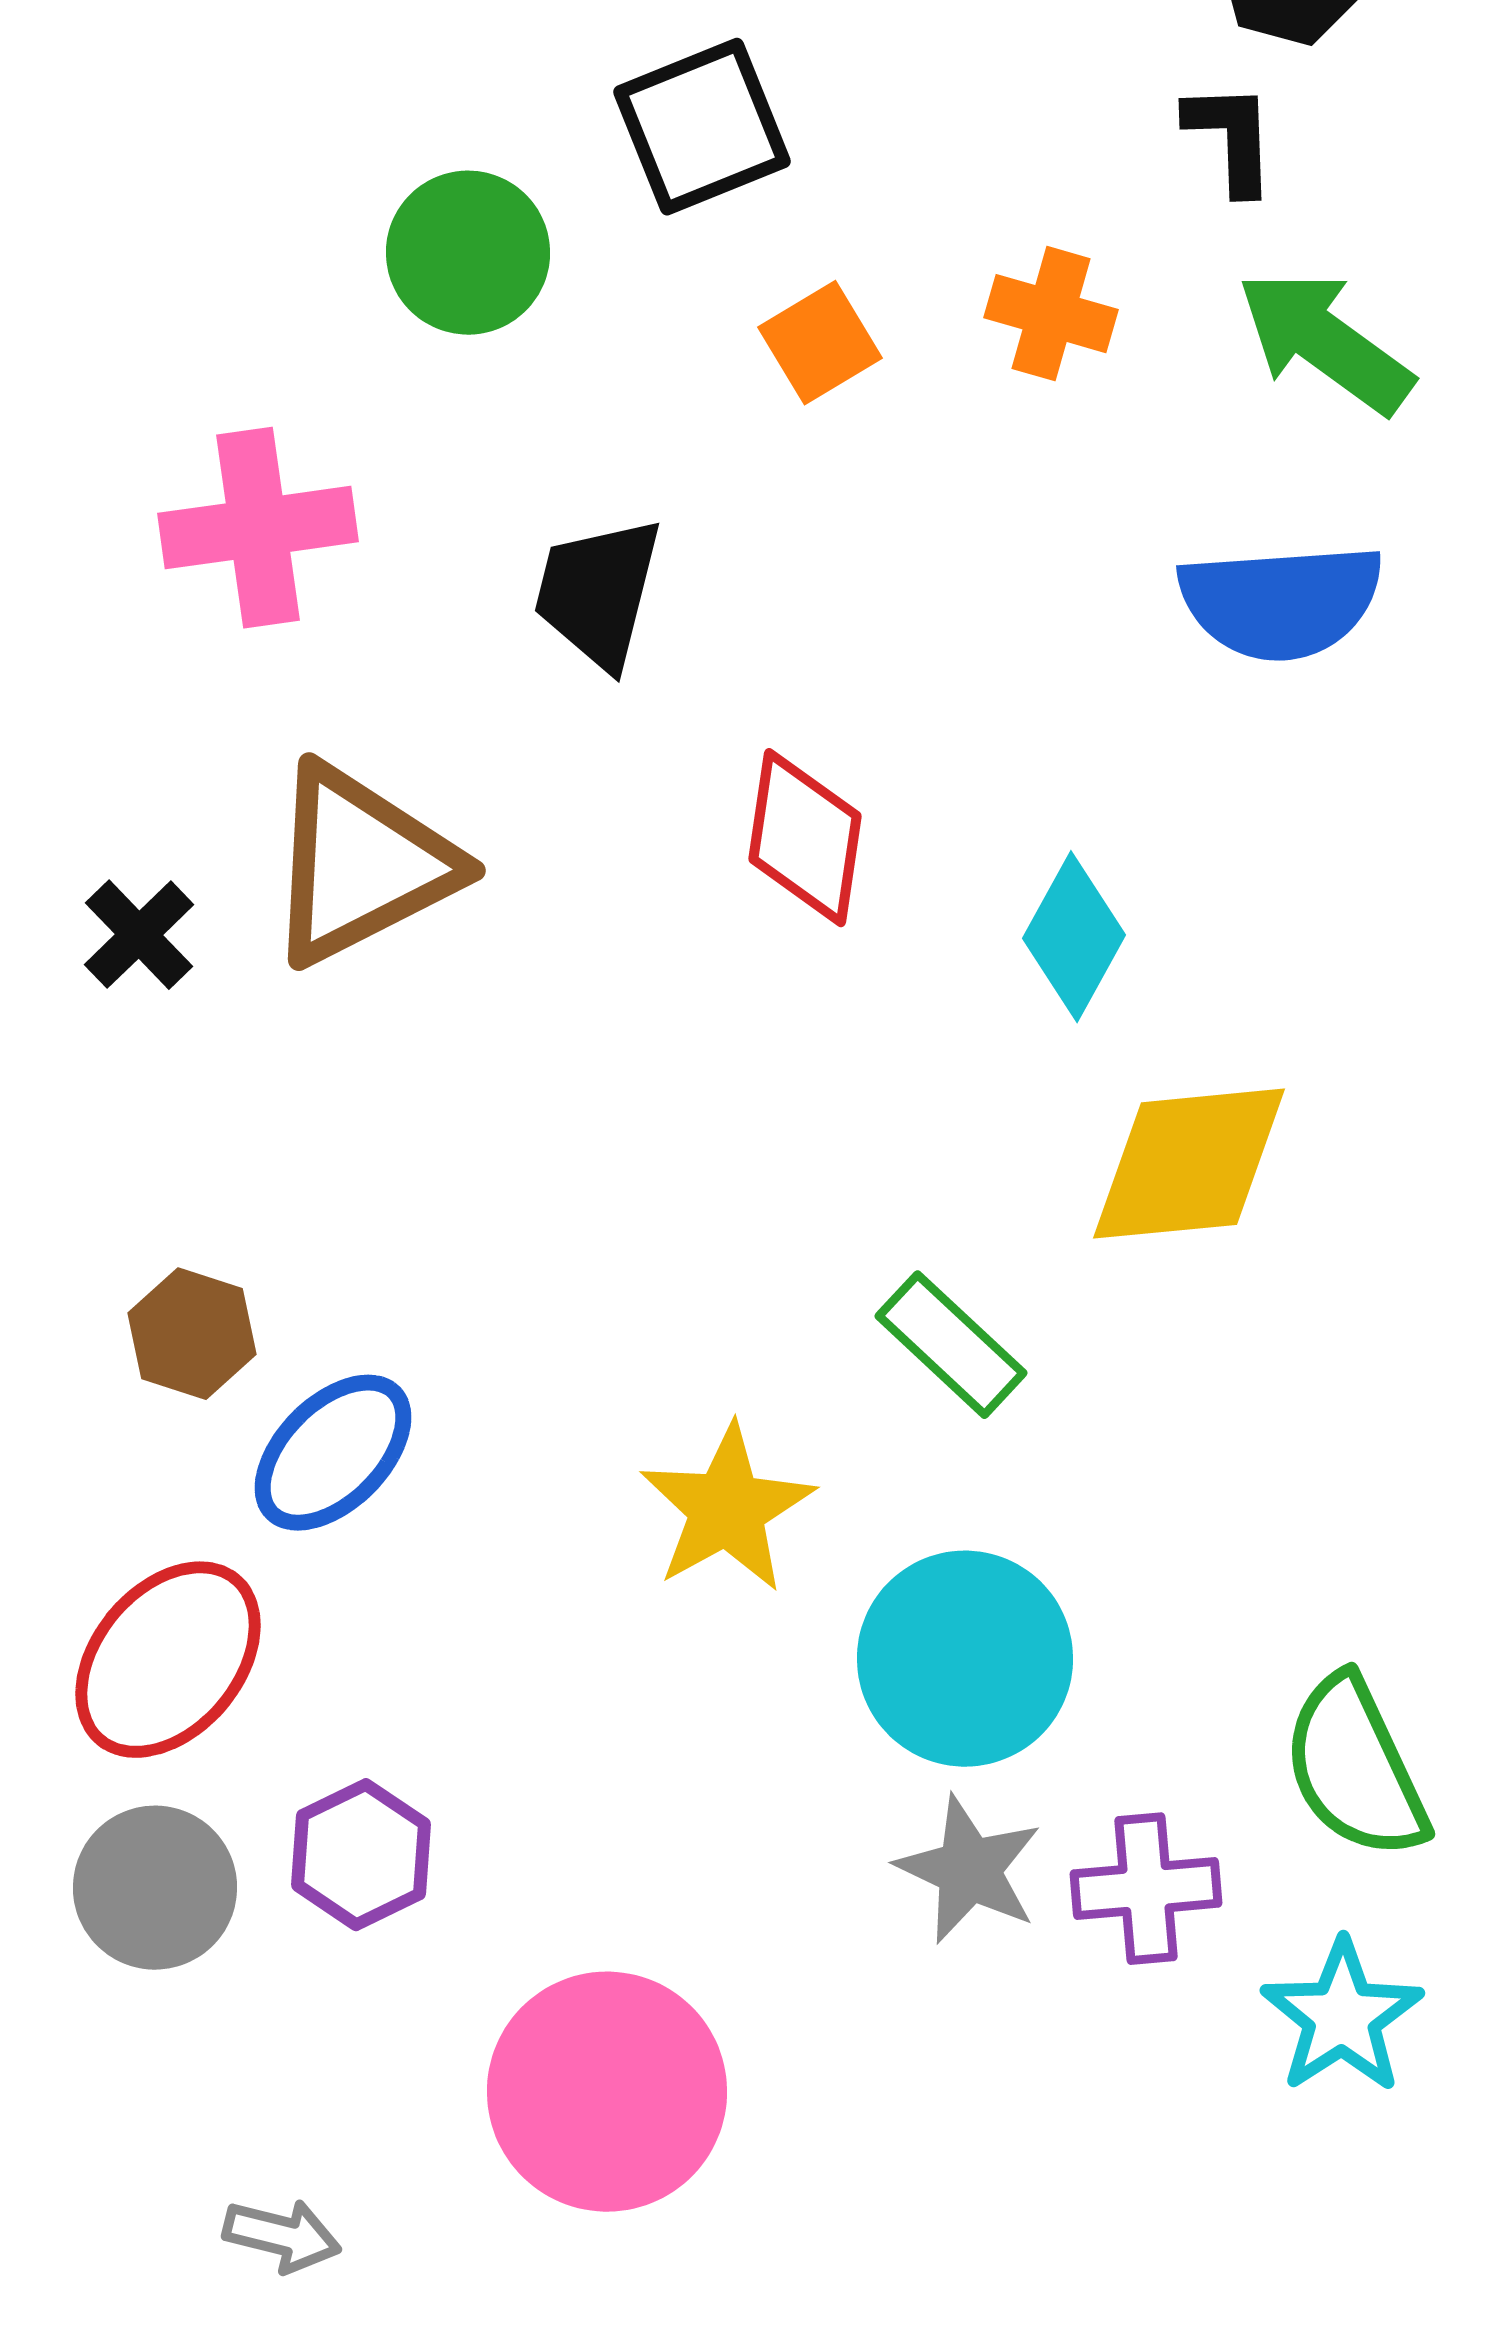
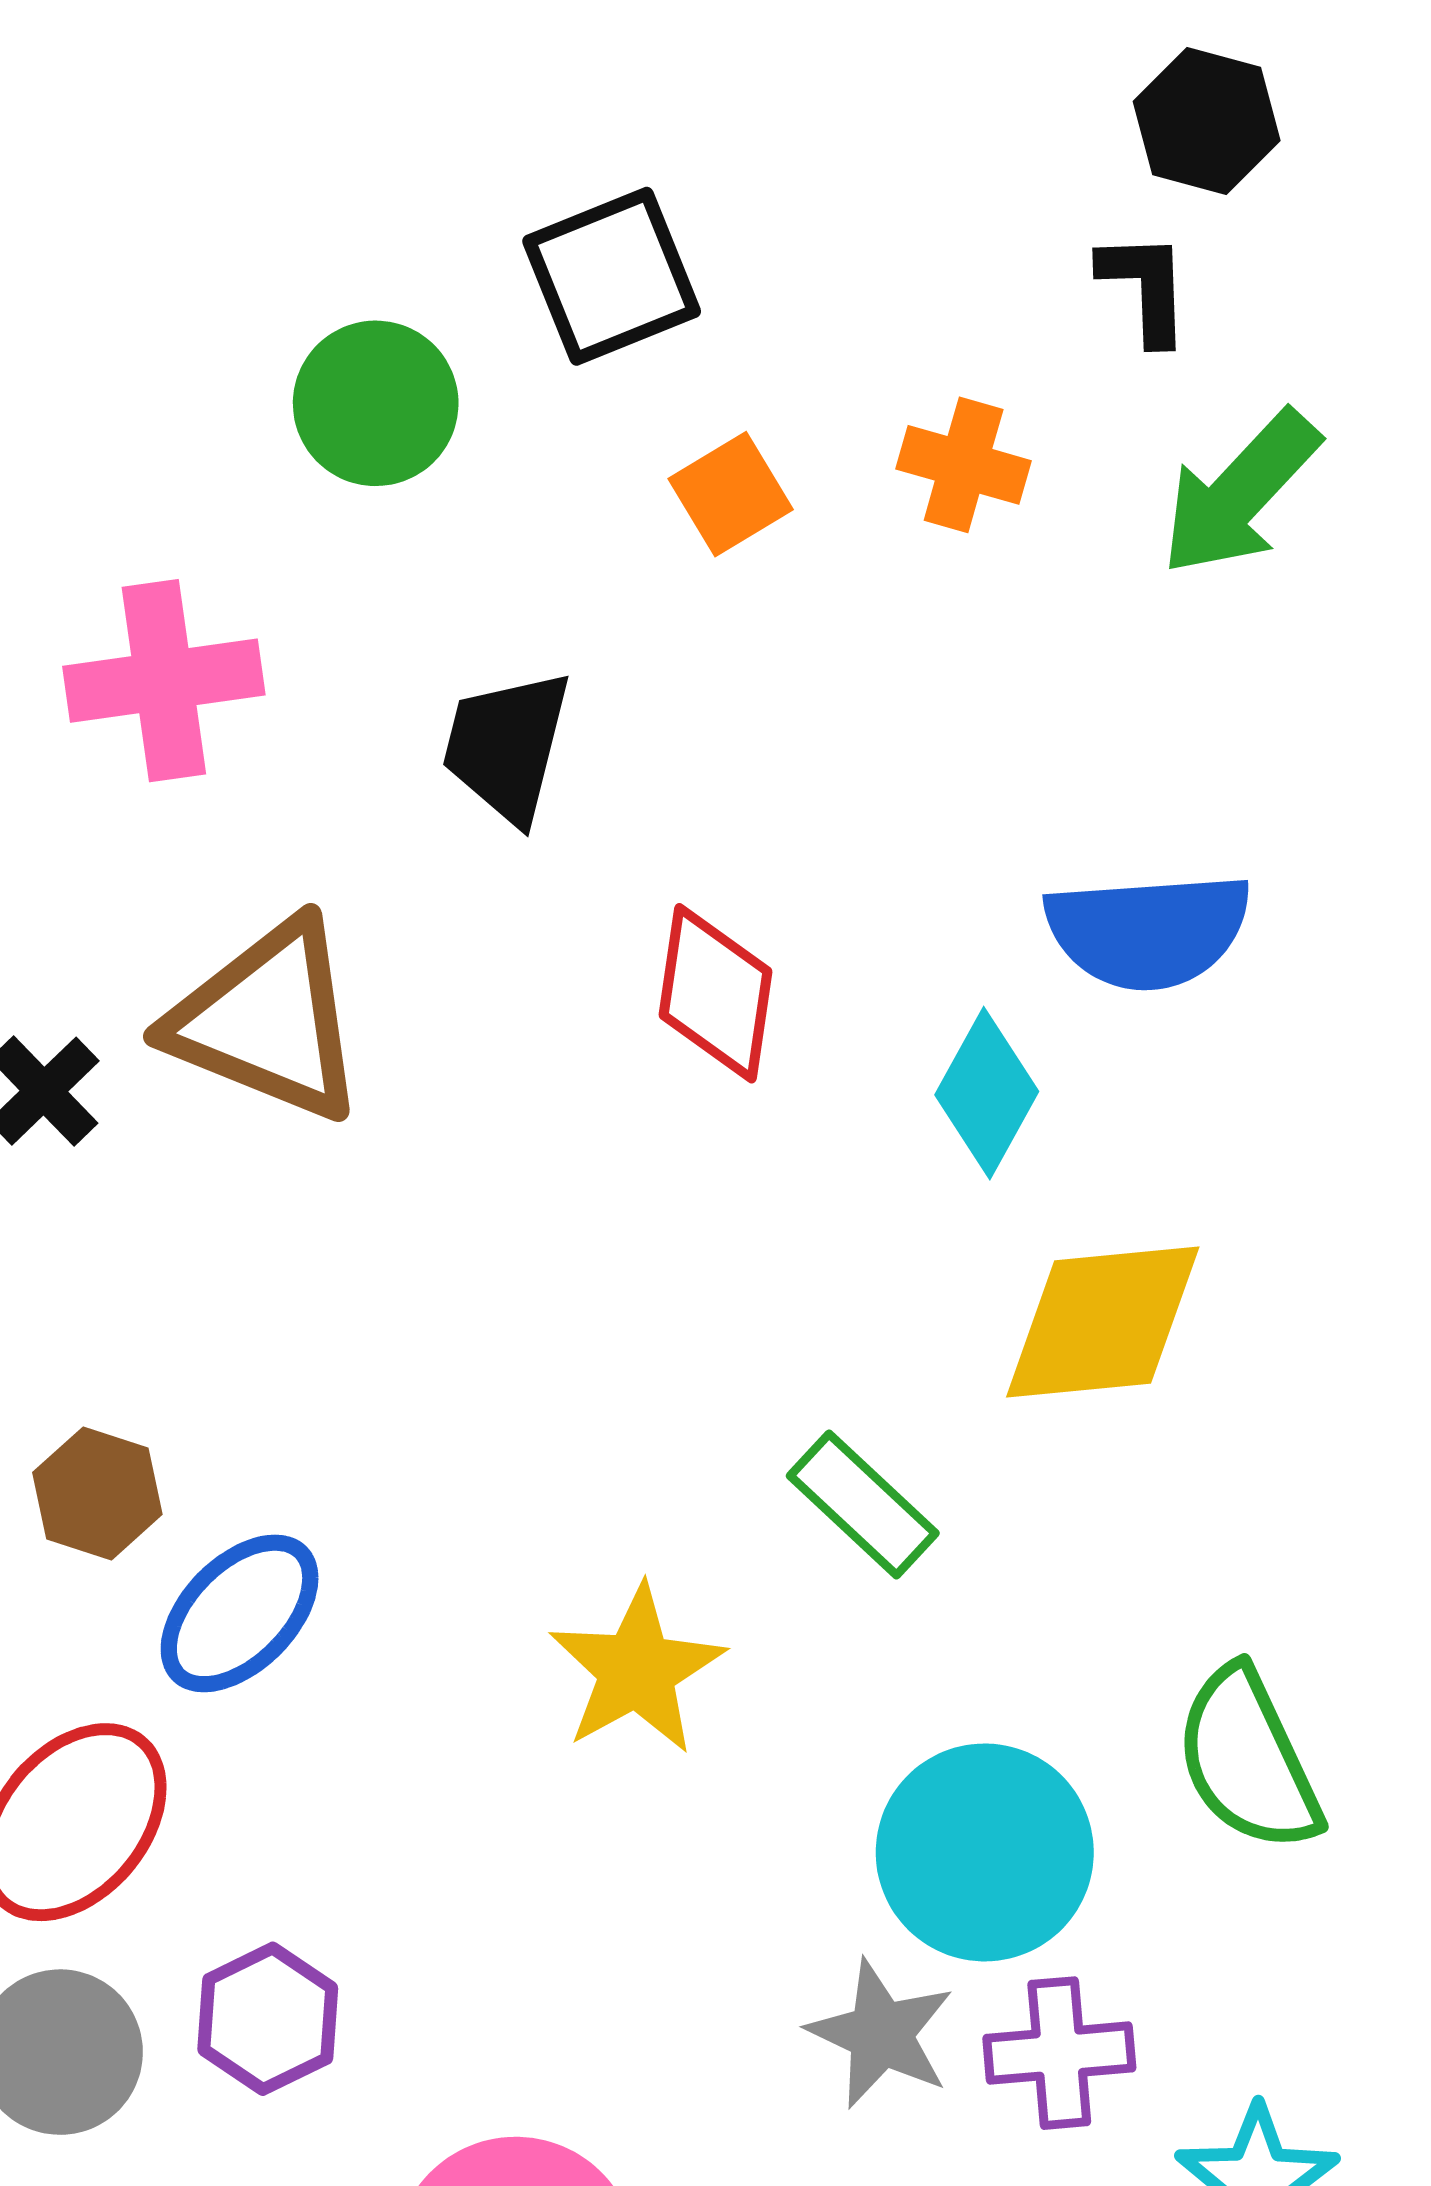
green arrow: (1325, 342) -> (1240, 493), turned -83
blue semicircle: (1281, 602) -> (1148, 931), moved
brown triangle: (361, 865) -> (268, 1020), turned 49
cyan circle: (965, 1659) -> (985, 1852), moved
green semicircle: (1355, 1768) -> (1248, 1760), moved

